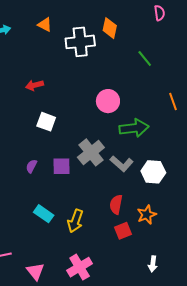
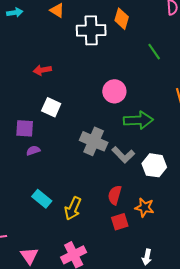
gray cross: (91, 152) -> (94, 141), turned -32
purple semicircle: (31, 166) -> (33, 151), turned 40
purple square: (61, 166) -> (25, 128), moved
orange star: (147, 215) -> (144, 207), turned 30

